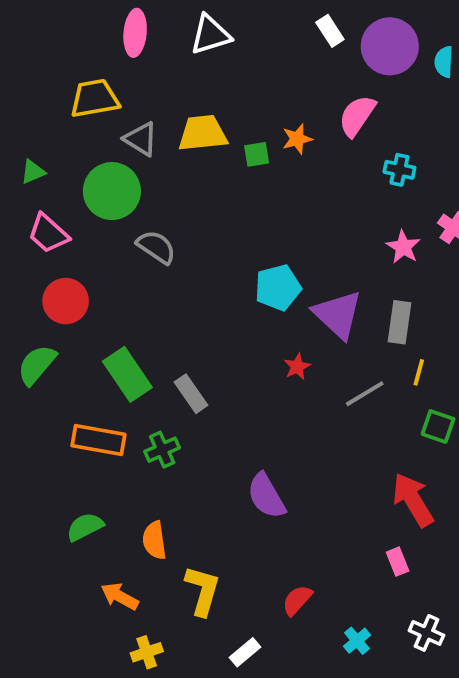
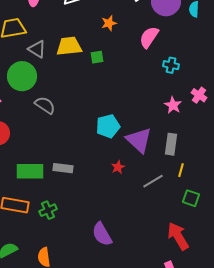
orange star: (297, 139) -> (109, 23), moved
green rectangle: (127, 374) -> (30, 171), turned -56
gray rectangle: (191, 394) -> (63, 168), moved, turned -48

